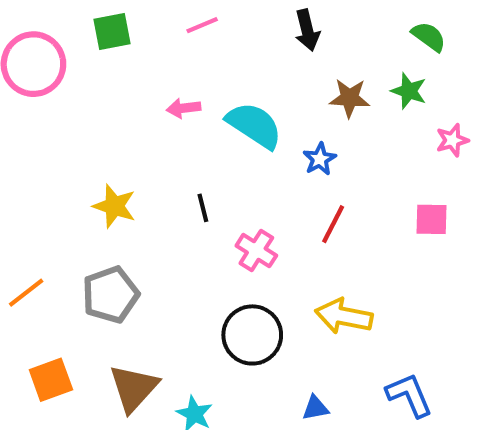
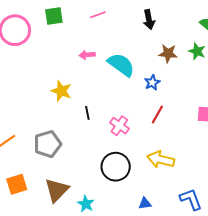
yellow star: (114, 206) -> (61, 91), moved
black line: (203, 208) -> (87, 113), moved

